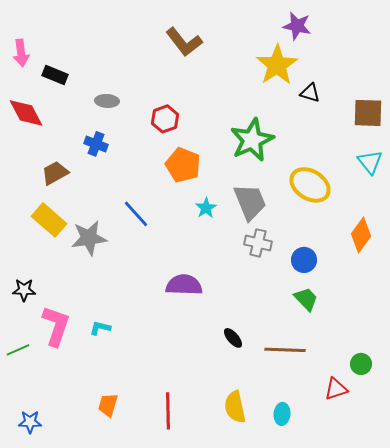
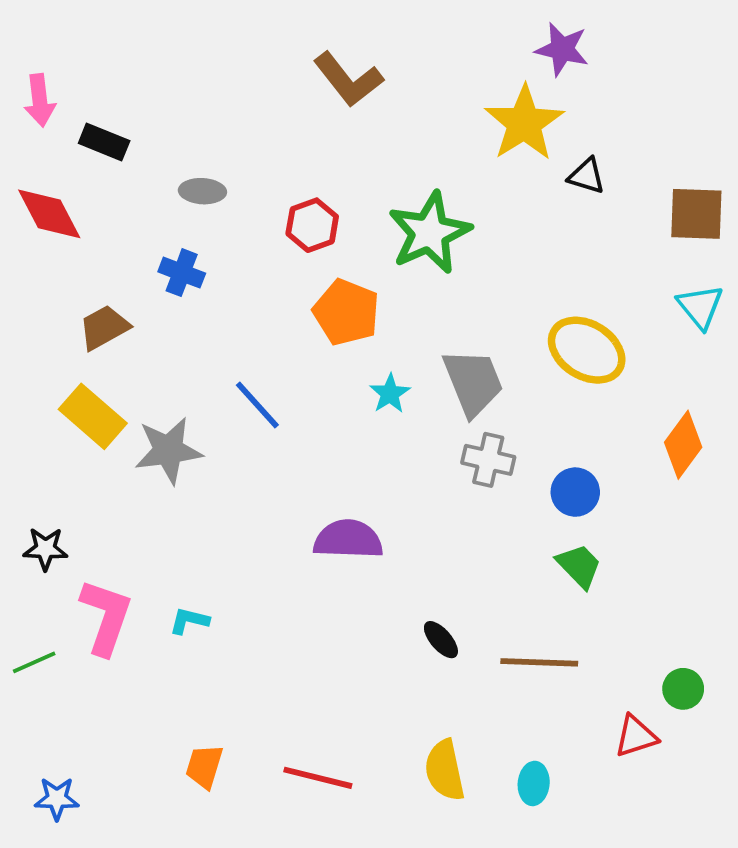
green star: (252, 140) -> (430, 233), moved
red line: (168, 411) -> (318, 778), turned -75

